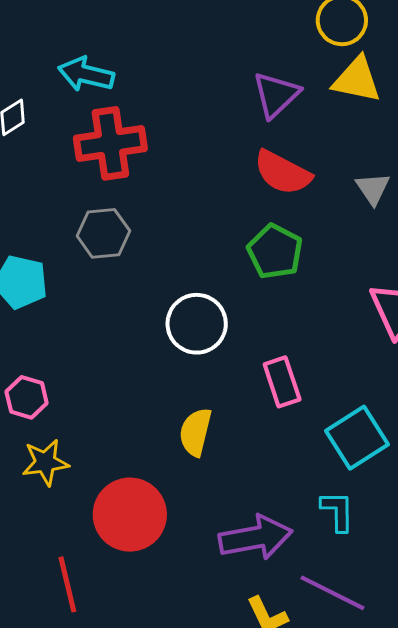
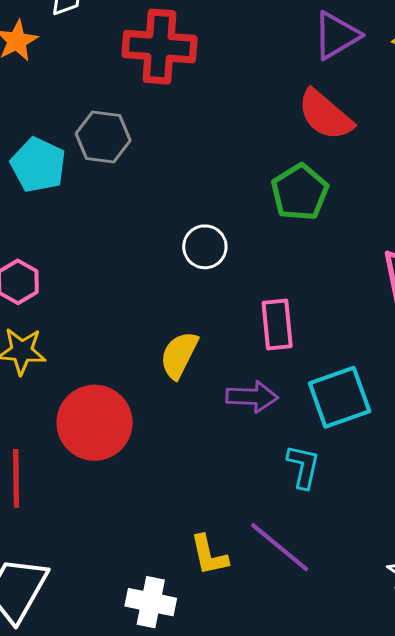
gray hexagon: (103, 233) -> (103, 137), moved
white circle: (197, 324) -> (205, 247), size x0.7
purple arrow: (256, 537) -> (252, 397), moved, size x0.7

